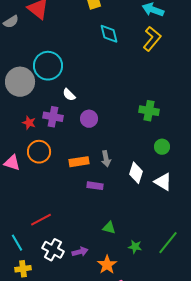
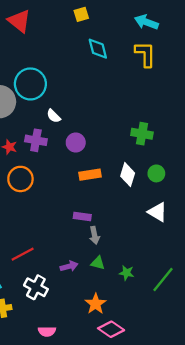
yellow L-shape: (152, 39) -> (145, 54), turned -40
gray arrow: (106, 159) -> (94, 235), moved
orange rectangle: (79, 162) -> (90, 175), moved
white diamond: (136, 173) -> (128, 175), moved
green star: (135, 247) -> (127, 273), moved
purple arrow: (80, 252) -> (69, 266), moved

